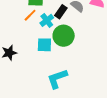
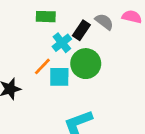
orange line: (30, 15) -> (42, 66), moved

